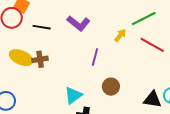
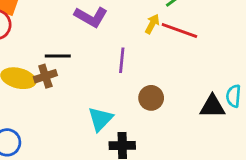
black line: (42, 27) -> (58, 56), moved
red line: (152, 45) -> (179, 30), moved

